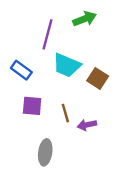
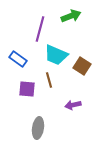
brown line: (65, 113) -> (49, 80), moved

